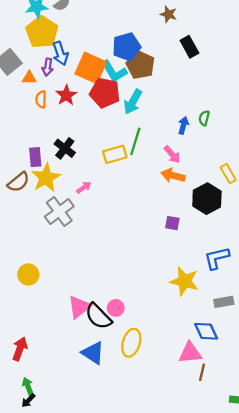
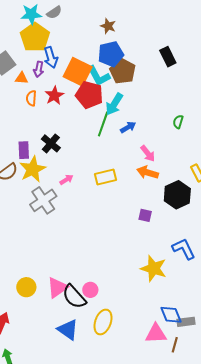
brown star: (168, 14) -> (108, 26), moved
blue arrow: (183, 125) -> (128, 127), moved, turned 42
green line: (135, 141) -> (103, 124), moved
yellow rectangle: (115, 154) -> (106, 177), moved
blue L-shape: (217, 258) -> (184, 249), turned 75
yellow circle: (28, 274) -> (26, 287), moved
gray rectangle: (224, 302) -> (186, 322), moved
brown line: (202, 372) -> (175, 345), moved

